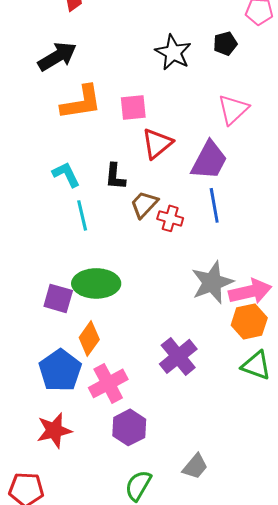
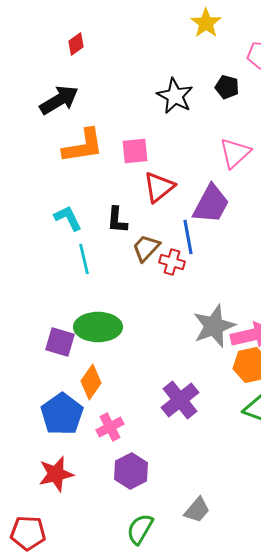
black pentagon: (225, 43) -> (227, 87), turned 30
blue line: (214, 205) -> (188, 237), moved
pink cross: (108, 383) -> (110, 427), size x0.7

